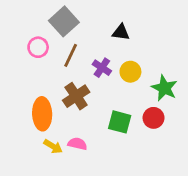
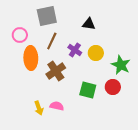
gray square: (64, 21) -> (47, 16), turned 30
pink circle: (38, 47) -> (20, 35), moved
orange ellipse: (42, 114) -> (31, 58), moved
yellow arrow: (53, 146) -> (39, 108), turned 40

